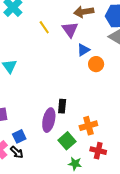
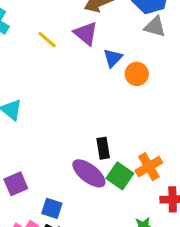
purple ellipse: (49, 120) -> (89, 173), turned -50
blue square: (19, 136) -> (52, 208), turned -32
green square: (67, 141) -> (120, 176), moved

